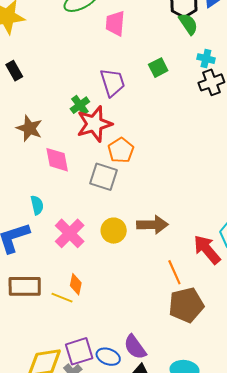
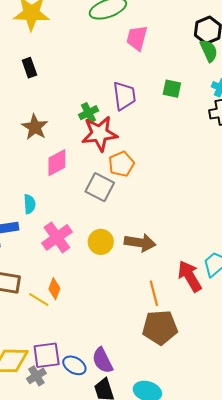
green square: (158, 68) -> (172, 89), turned 30
pink diamond: (57, 160) -> (57, 163), turned 64

